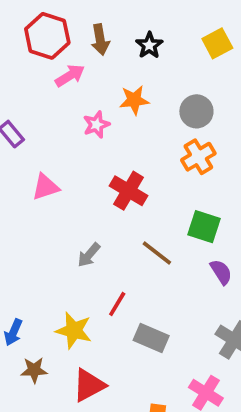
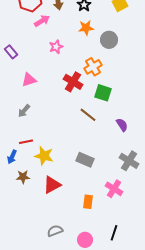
orange star: (134, 100) -> (86, 28), moved
orange cross: (198, 157) -> (93, 67), moved
green square: (204, 227) -> (103, 93), moved
gray arrow: (89, 255) -> (24, 111), moved
red line: (117, 304) -> (26, 142), moved, turned 48

